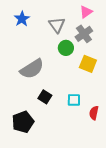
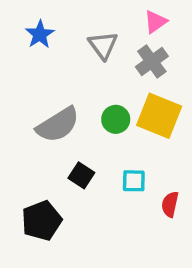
green circle: (66, 48) -> (116, 119), moved
yellow square: (88, 64) -> (159, 116), size x1.4

